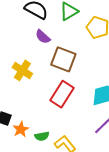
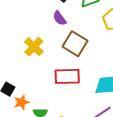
red rectangle: (62, 94) -> (67, 76), turned 45

